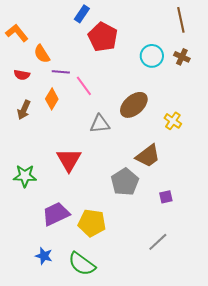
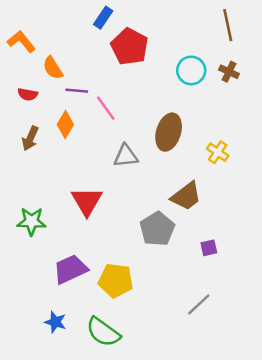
brown ellipse: (134, 105) -> (169, 132), turned -32

